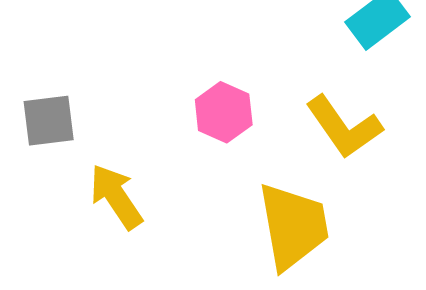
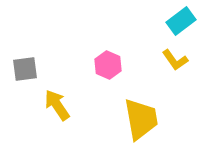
yellow L-shape: (344, 127) -> (175, 60), moved, size x0.7

